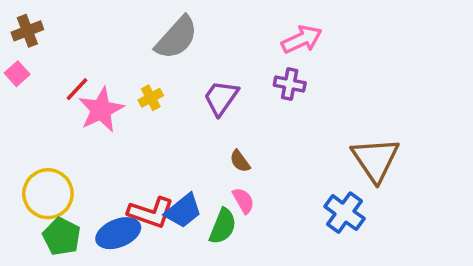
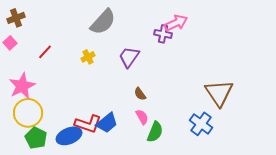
purple cross: (290, 84) -> (163, 34), moved
pink star: (101, 110) -> (22, 86), moved
green semicircle: (223, 226) -> (155, 132), moved

